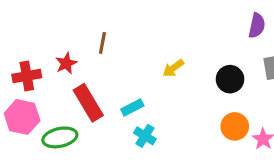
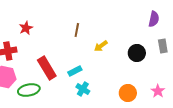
brown line: (102, 43) -> (77, 30), moved
red star: (66, 63) -> (26, 28), moved
orange circle: (235, 126) -> (128, 93), moved

